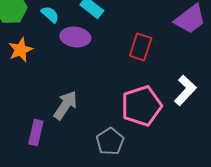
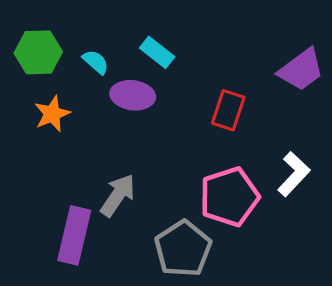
purple rectangle: (36, 133) -> (74, 235), size x1.5
gray pentagon: (110, 141) -> (183, 249), size x1.4

